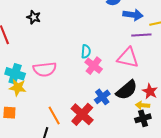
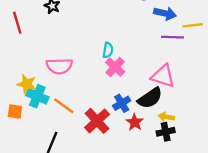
pink triangle: (128, 58) -> (163, 76), moved
cyan cross: (15, 74) -> (37, 96), moved
red star: (150, 91) -> (135, 122), moved
orange line: (54, 116) -> (64, 106), moved, turned -30

